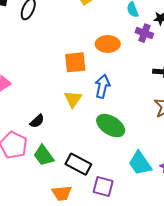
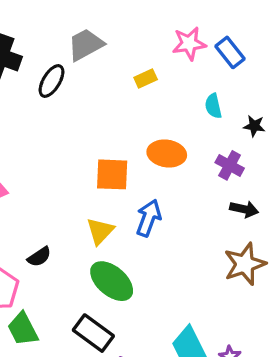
purple cross: (144, 33) -> (230, 165), moved
green ellipse: (111, 126) -> (112, 281), moved
green trapezoid: (44, 156) -> (23, 329), moved

